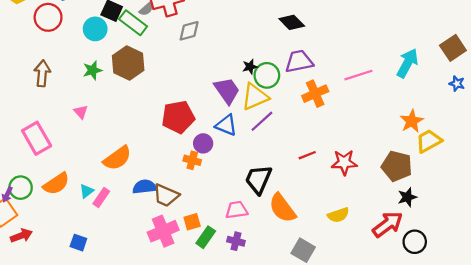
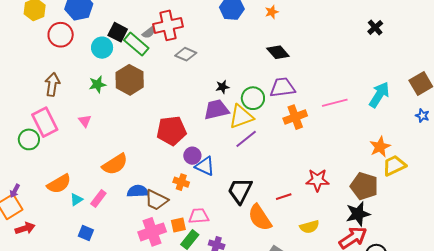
gray diamond: (189, 31) -> (186, 54), turned 35
black star: (250, 67) -> (222, 87), moved
purple trapezoid: (227, 91) -> (216, 110), turned -72
blue triangle: (226, 125) -> (205, 166), moved
pink rectangle: (37, 138) -> (45, 122), moved
red line: (307, 155) -> (284, 197), moved
orange cross: (192, 160) -> (181, 182), moved
green circle: (21, 188) -> (29, 139), moved
cyan triangle: (87, 191) -> (76, 200), moved
black star: (407, 197) -> (358, 214), moved, size x1.4
pink trapezoid: (237, 210) -> (199, 216), moved
blue square: (78, 243) -> (86, 233), moved

